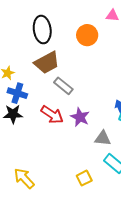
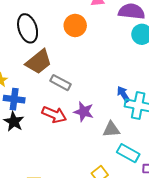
black star: (13, 114) -> (14, 122), turned -30

